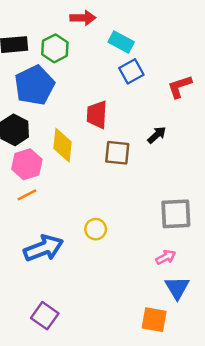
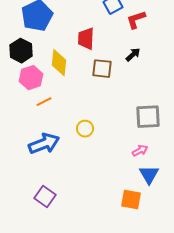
red L-shape: (180, 87) -> (136, 20), moved
orange line: (27, 195) -> (44, 102), moved

